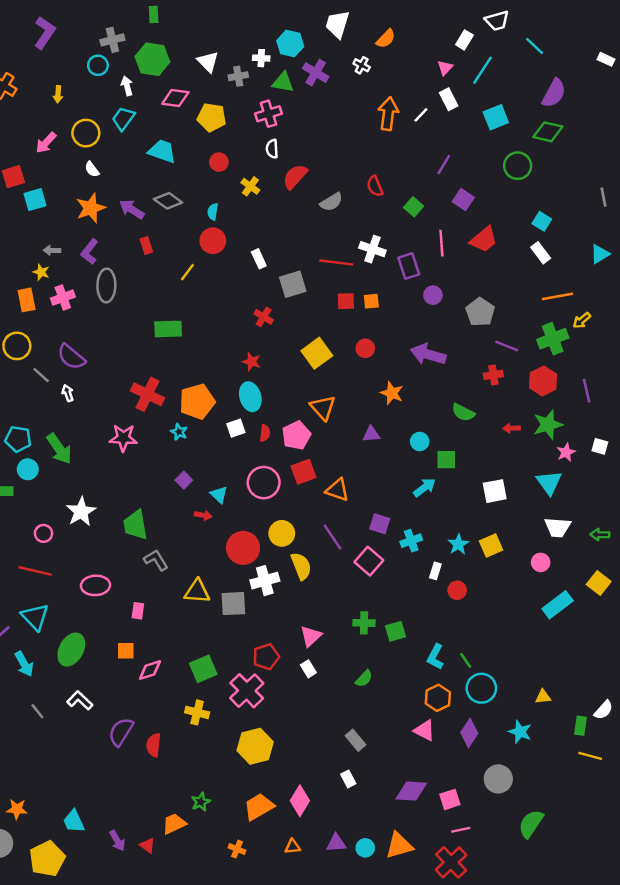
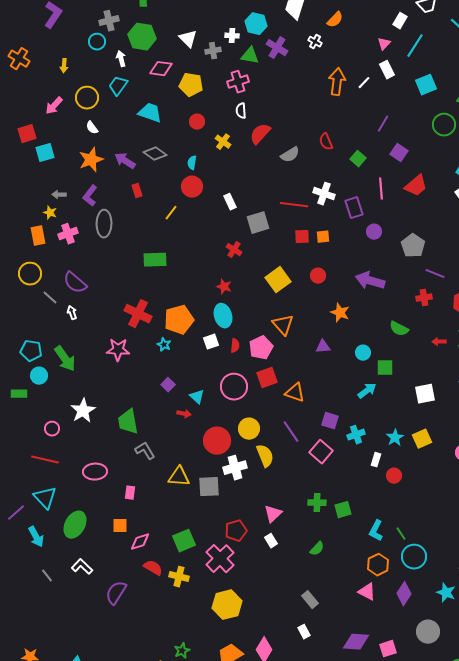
red semicircle: (154, 745) -> (153, 568), moved, turned 114

